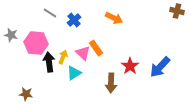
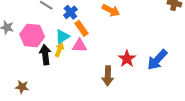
orange rectangle: (96, 48) -> (82, 28), moved
pink triangle: (83, 53) -> (80, 46), turned -42
cyan triangle: (74, 73) -> (62, 36), moved

